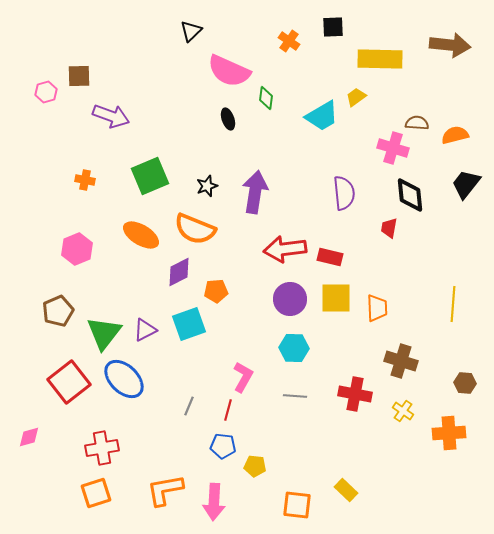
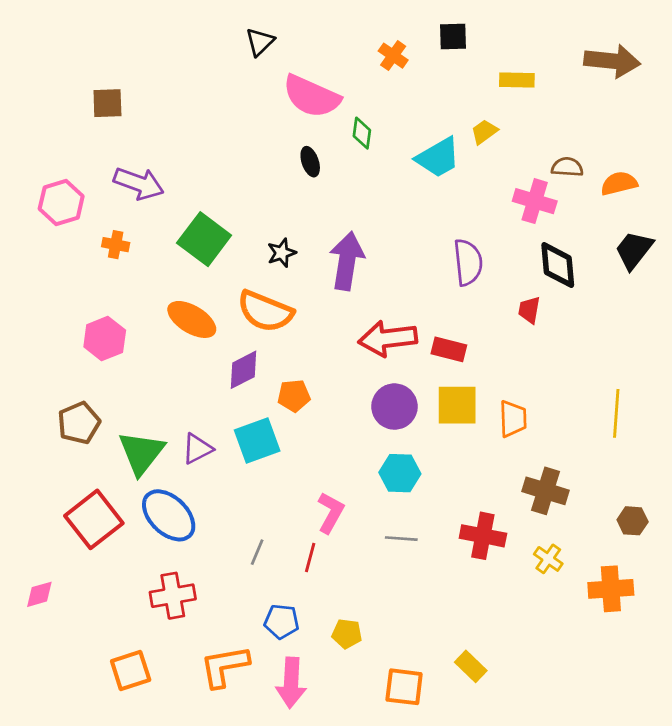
yellow rectangle: (380, 59) -> (517, 80), size x0.6
pink hexagon: (46, 92) -> (61, 202), moved, size x1.5
purple arrow: (111, 116) -> (139, 183), moved
green square: (150, 176) -> (204, 239), turned -30
blue pentagon: (223, 446) -> (282, 621), moved
red cross: (102, 448) -> (173, 596), moved

